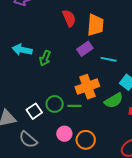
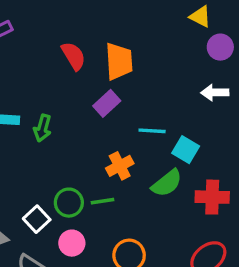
cyan line: (109, 59) -> (152, 131), moved
orange cross: (87, 87) -> (120, 166), size x0.7
pink circle: (64, 134) -> (72, 243), moved

